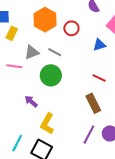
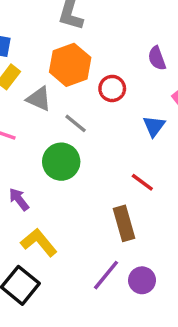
blue triangle: (99, 45) -> (154, 126), turned -48
gray triangle: (32, 52) -> (39, 99), moved, turned 35
yellow L-shape: (47, 124) -> (39, 242), turned 100

